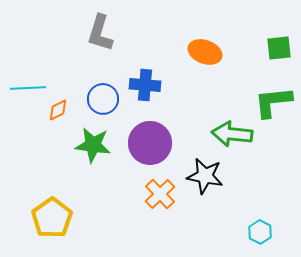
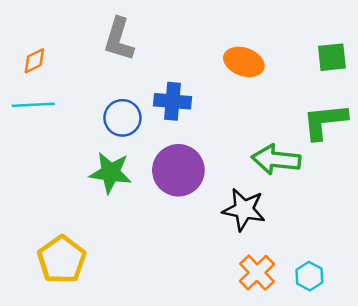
orange diamond: (58, 110) -> (34, 61), moved
orange cross: (160, 194) -> (257, 273), moved

